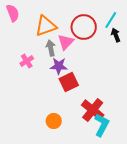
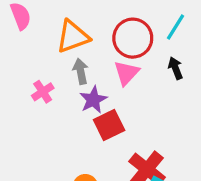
black arrow: (116, 35) -> (175, 68), moved
pink triangle: (66, 42) -> (126, 73), moved
purple star: (59, 66) -> (93, 100), turned -30

